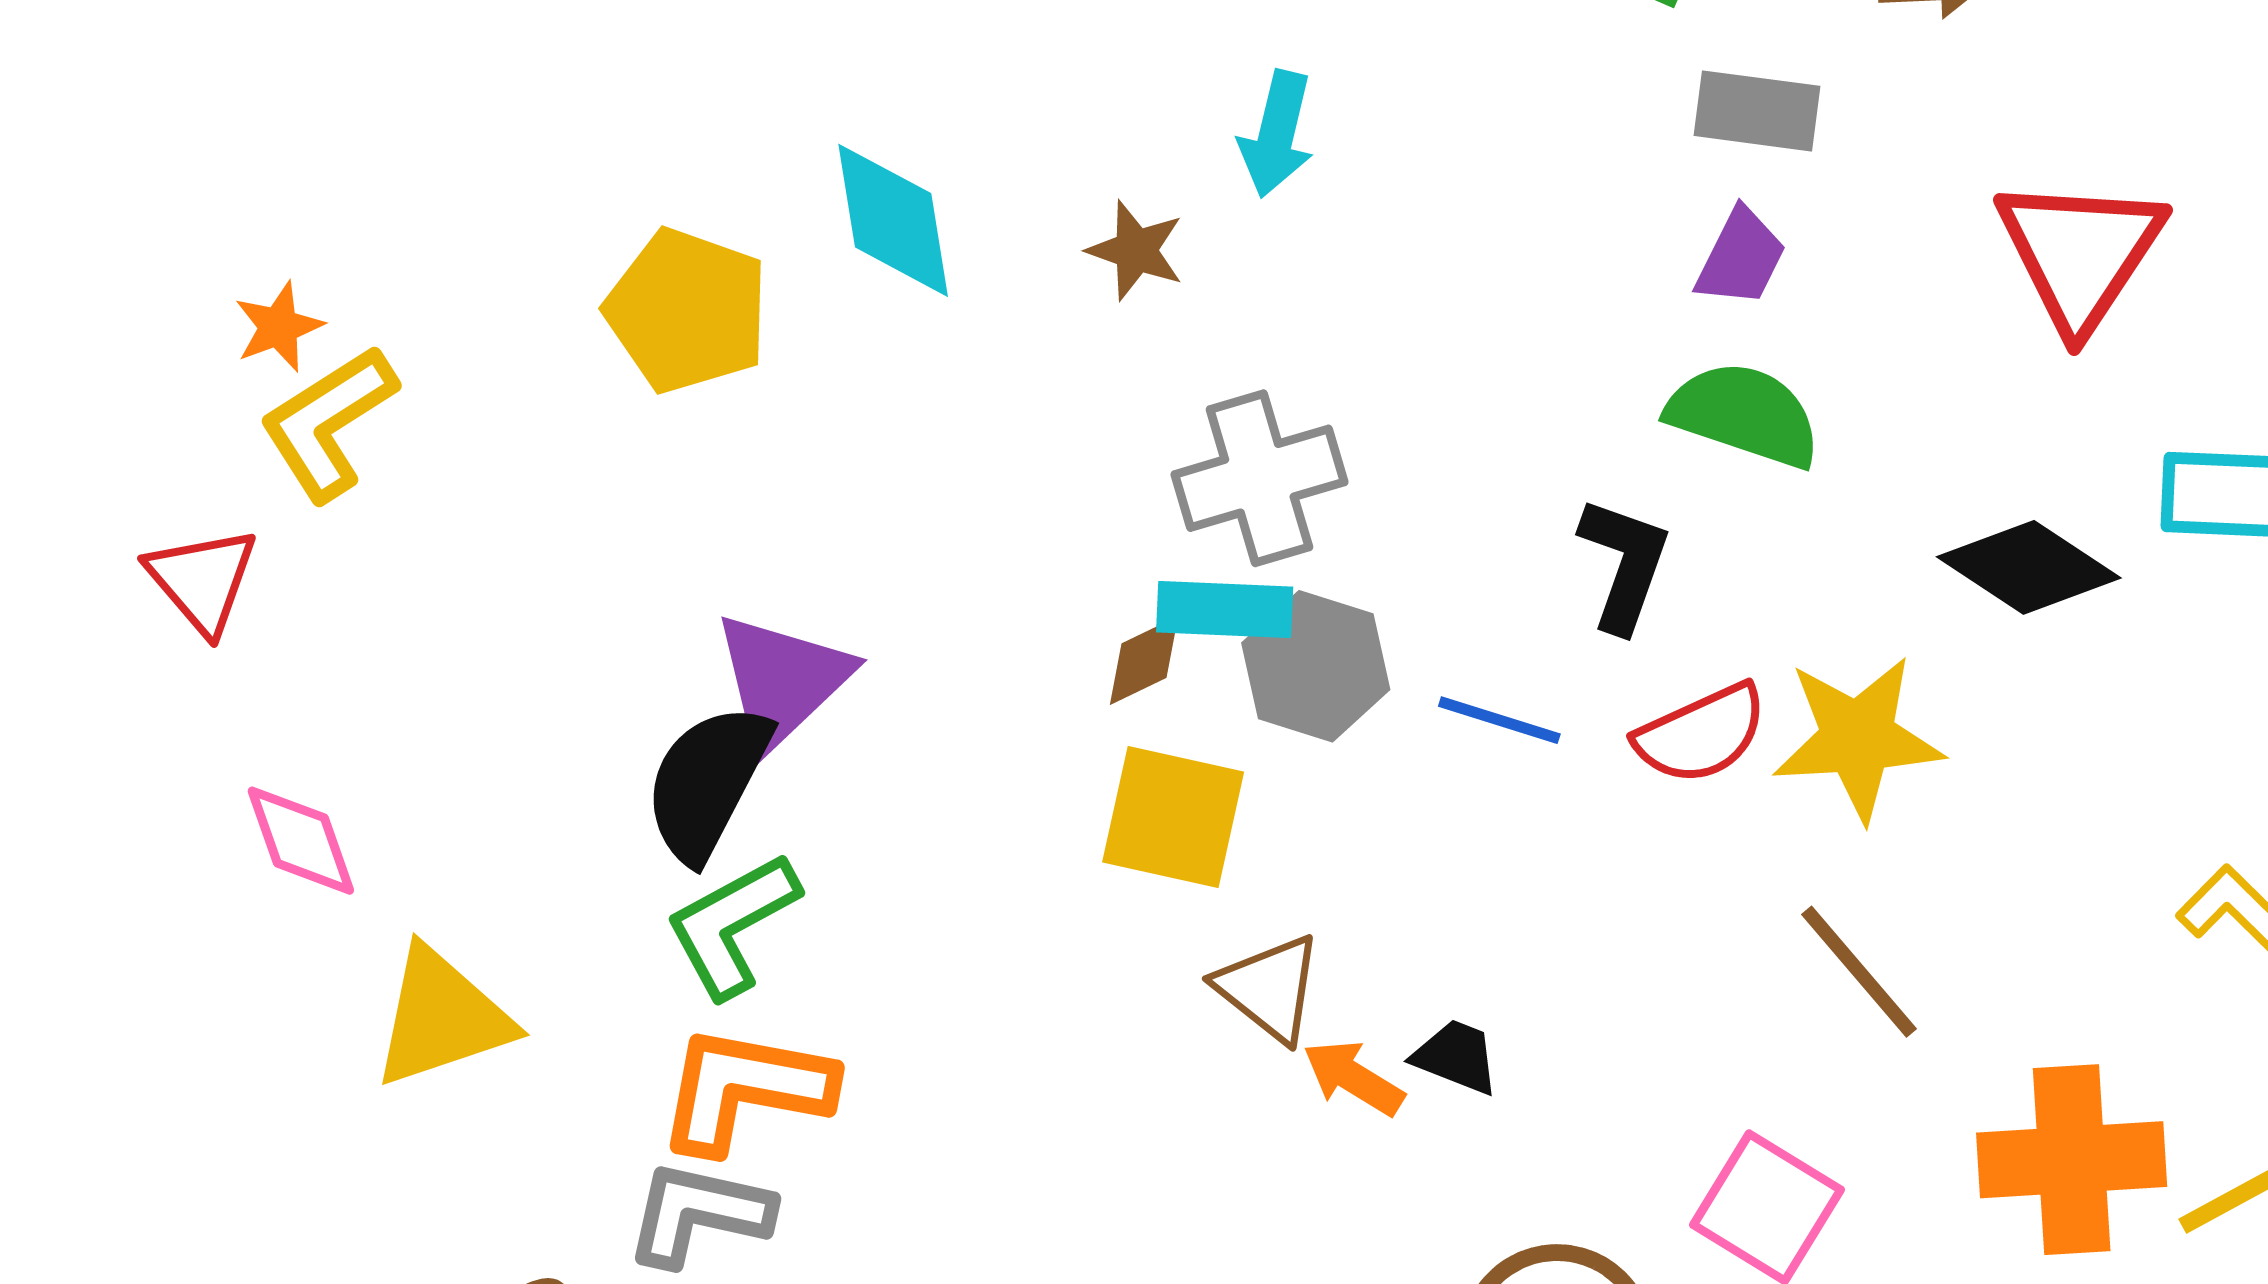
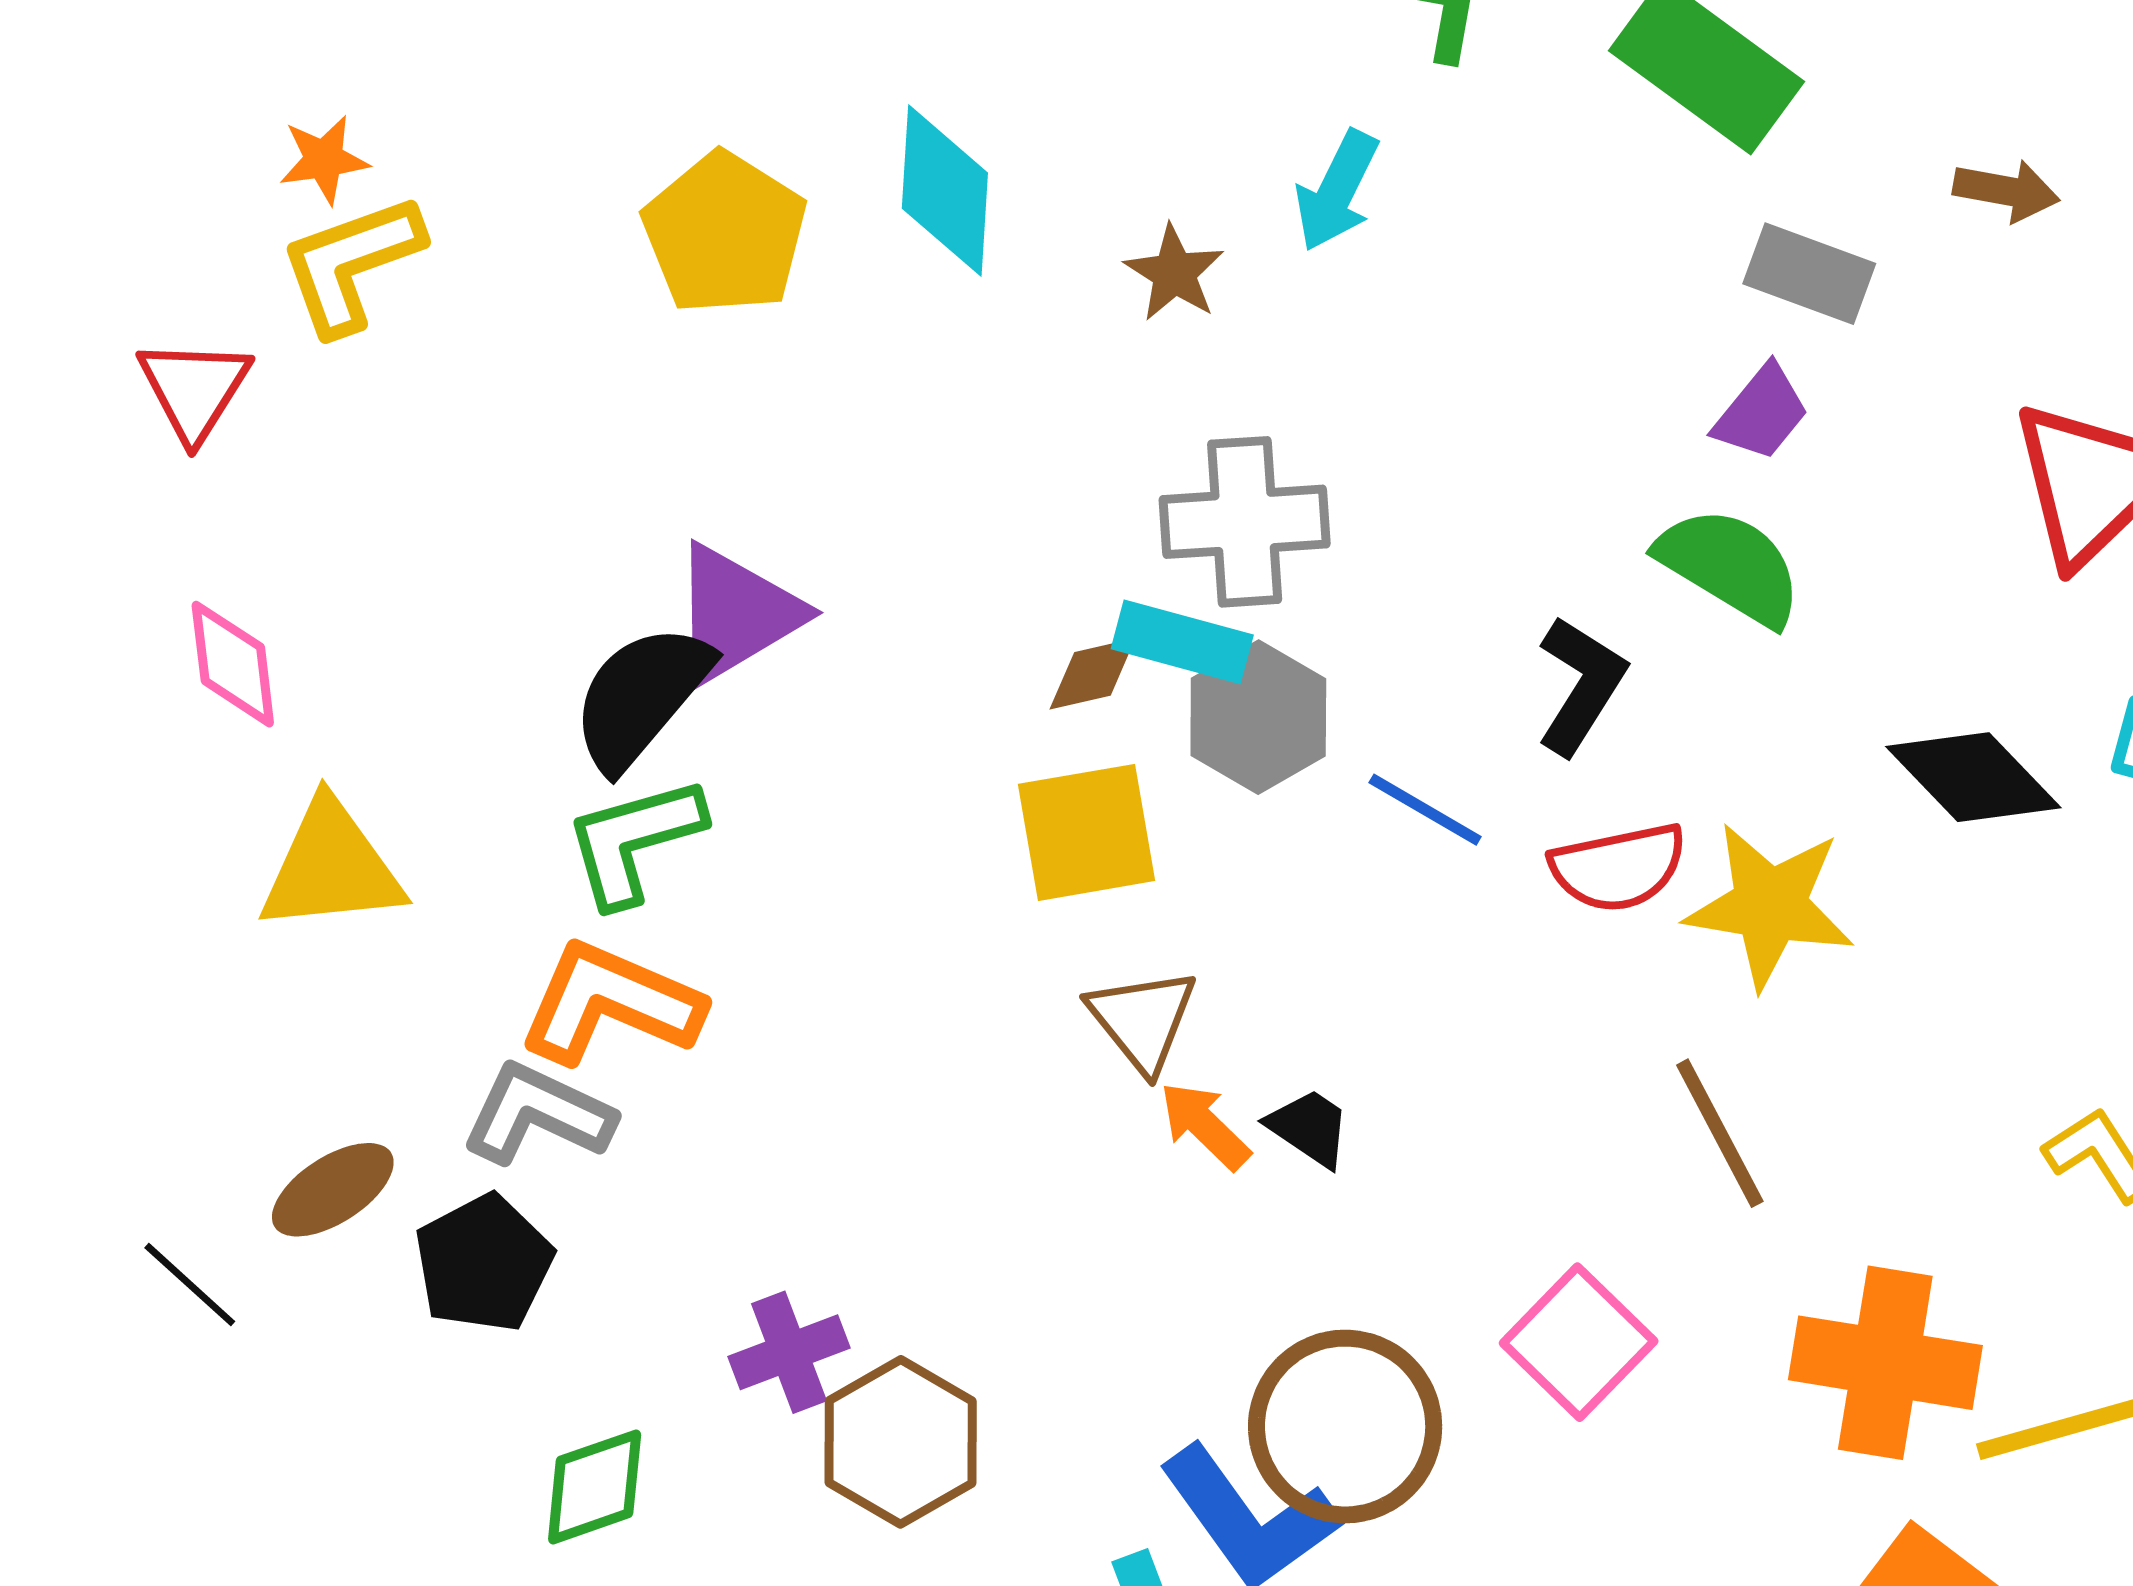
yellow square: (1173, 817) -> (1087, 832), turned -35

